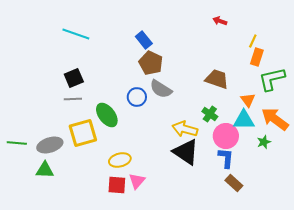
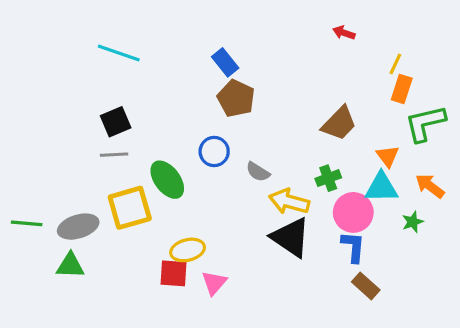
brown trapezoid: (217, 79) -> (339, 123), turned 115
gray semicircle: (161, 89) -> (258, 172), moved, size x0.7
green cross: (210, 114) -> (328, 178), turned 35
orange arrow: (275, 119) -> (430, 186), size x0.7
red square: (117, 185) -> (173, 273), moved

